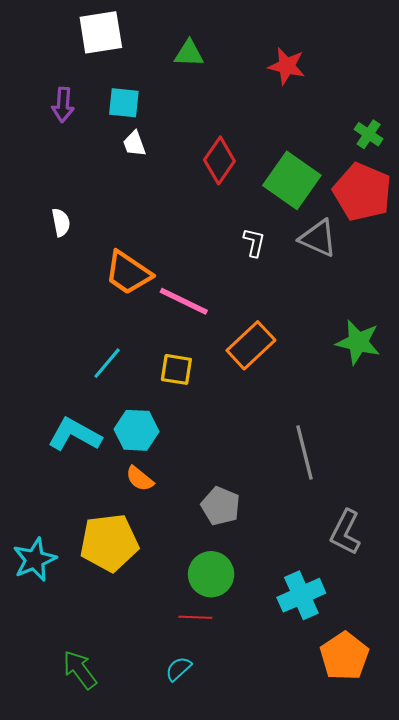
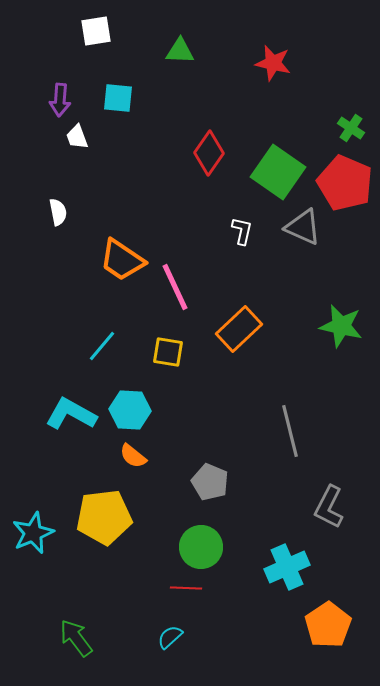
white square: (101, 32) -> (96, 31), size x0.7
white trapezoid: (134, 144) -> (77, 137), moved
pink line: (184, 301) -> (175, 287), turned 39

